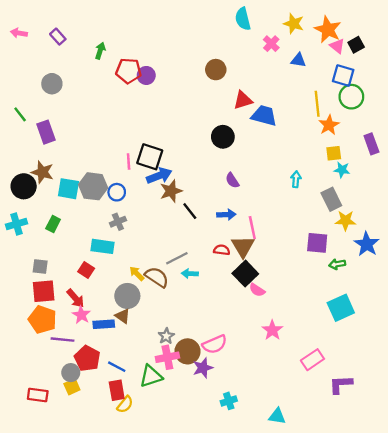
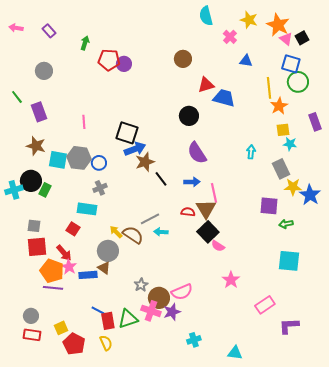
blue triangle: (298, 60) -> (246, 61), moved
pink line: (129, 162) -> (84, 122), moved
purple semicircle: (232, 180) -> (197, 153), size x1.6
black circle: (24, 186) -> (31, 181), moved
blue star: (367, 244) -> (310, 195), moved
cyan square: (341, 308) -> (289, 261), turned 30
orange pentagon: (42, 320) -> (52, 271), moved
pink cross: (167, 357) -> (151, 311), moved, turned 30
red pentagon: (87, 358) -> (74, 344), moved
gray circle: (71, 373) -> (31, 316), moved
red rectangle: (117, 390) -> (108, 321), moved
yellow semicircle: (125, 404) -> (106, 343), turned -63

